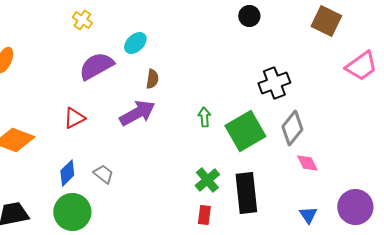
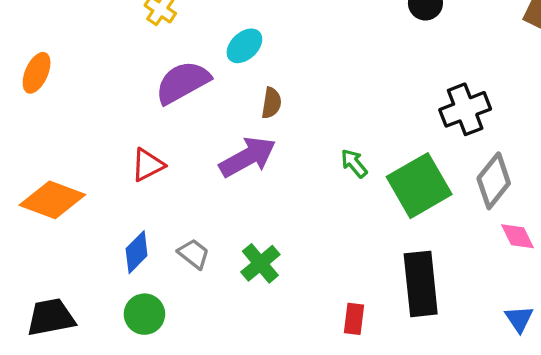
green arrow: (204, 117) -> (354, 163), turned -36
green cross: (207, 180) -> (260, 263), moved
green circle: (72, 212) -> (144, 314), size x0.7

